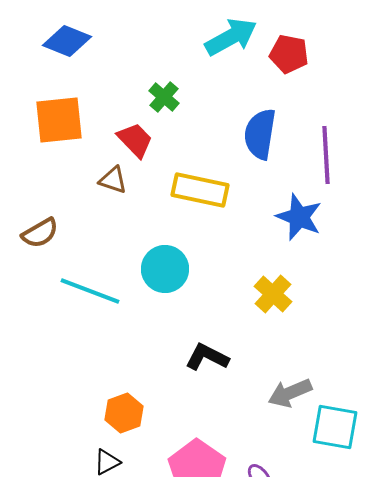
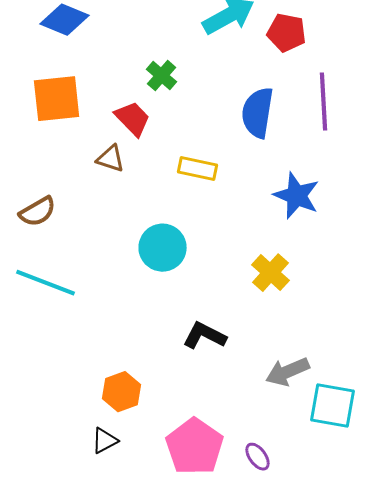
purple line: (326, 155) -> (324, 102), moved
yellow rectangle: (200, 190) -> (198, 169), size x0.7
cyan line: (90, 291) -> (46, 283), moved

